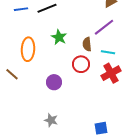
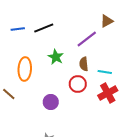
purple line: (104, 27) -> (87, 39), moved

